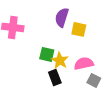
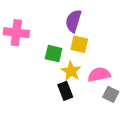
yellow square: (79, 29) -> (79, 44), moved
green square: (47, 54) -> (54, 54), moved

